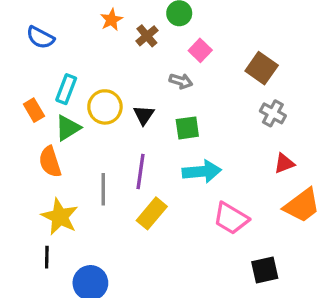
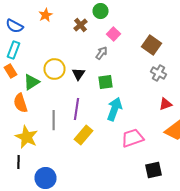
orange star: (111, 20) -> (46, 15), moved
gray arrow: (181, 81) -> (102, 53), turned -72
cyan rectangle: (66, 89) -> (14, 50), moved
cyan arrow: (202, 171) -> (114, 109), turned -65
pink trapezoid: (231, 218) -> (132, 138), turned 130

